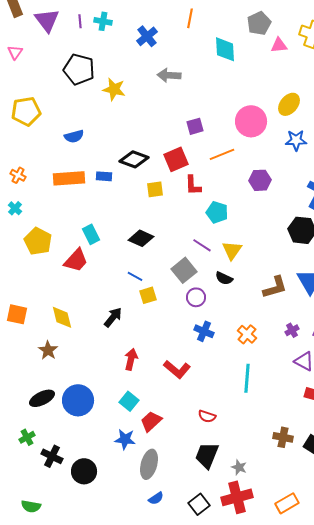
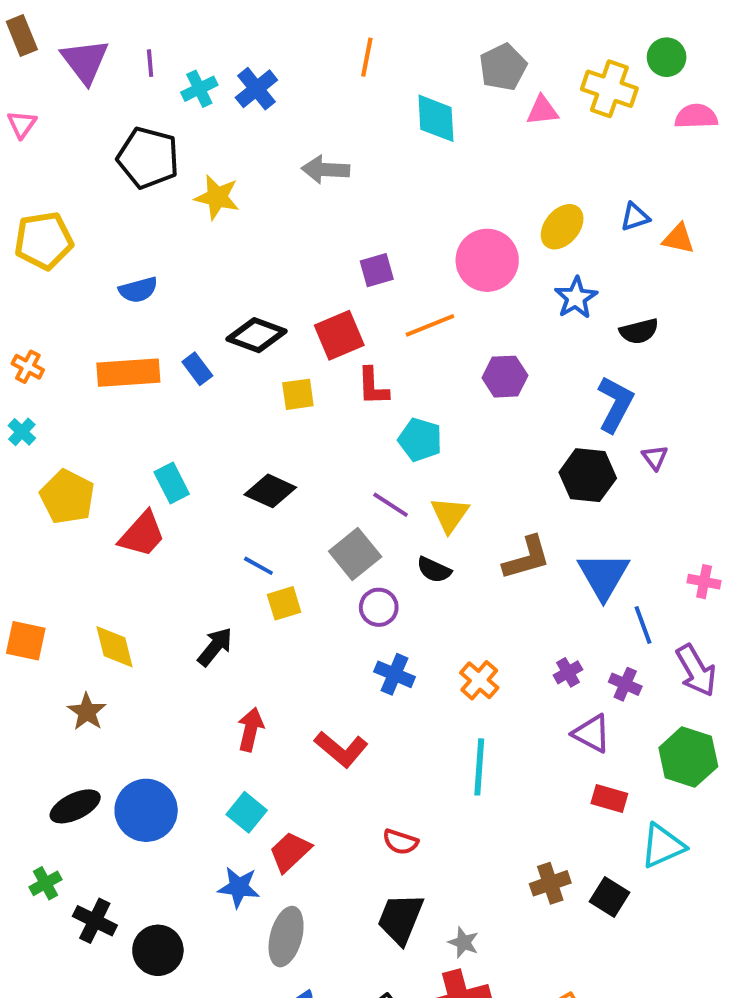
cyan cross: (103, 21) -> (199, 89), moved, turned -36
blue cross: (147, 36) -> (256, 89), moved
blue star: (296, 140) -> (576, 298), turned -30
blue rectangle: (104, 176) -> (197, 369), turned 49
brown L-shape: (275, 287) -> (527, 558), moved
brown cross: (283, 437) -> (550, 883), turned -30

